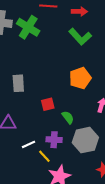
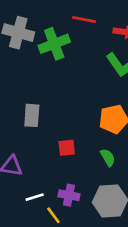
green cross: (28, 27) -> (54, 44), turned 30
green semicircle: (68, 117) -> (108, 157), moved

